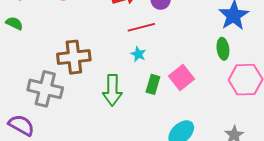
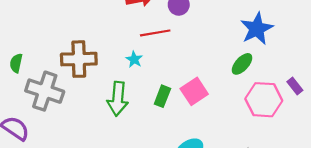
green semicircle: (14, 23) -> (16, 63), moved, turned -108
green ellipse: (223, 49) -> (242, 64), turned 45
cyan star: (138, 54) -> (134, 59), moved

